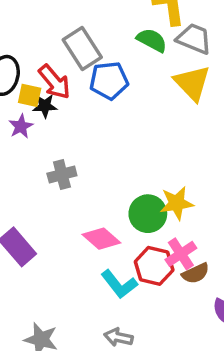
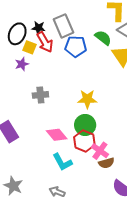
green semicircle: (152, 40) -> (103, 38), moved
black star: (45, 106) -> (38, 28), moved
yellow star: (177, 203) -> (87, 99), moved
pink cross: (181, 254) -> (100, 151), turned -30
red hexagon: (154, 266) -> (84, 141), moved

